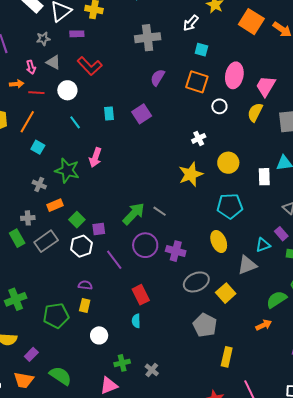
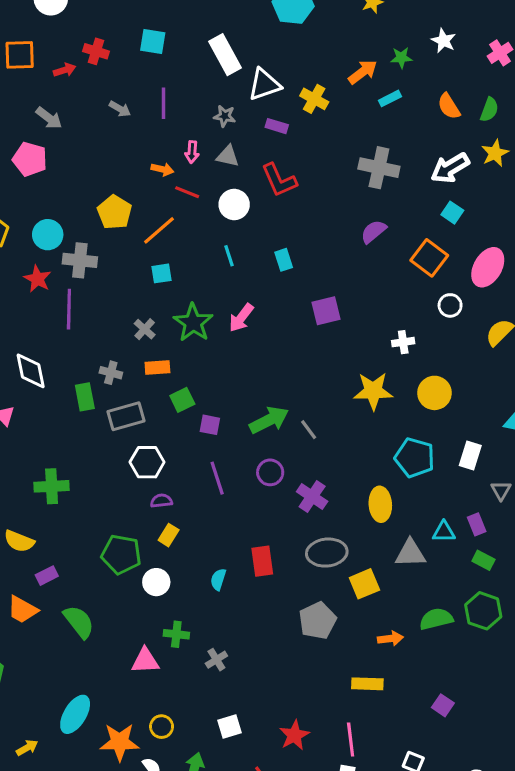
white arrow: (191, 23) -> (450, 168), size x1.4
gray triangle: (53, 62) -> (228, 156), turned -35
cyan rectangle: (109, 113) -> (284, 260), turned -32
purple square: (142, 114) -> (326, 311), moved
cyan square: (38, 147) -> (161, 273), turned 32
white rectangle: (264, 177) -> (470, 456), moved
purple circle: (145, 245) -> (270, 472), size x0.7
white hexagon: (81, 246) -> (147, 462), moved
purple semicircle: (85, 285) -> (161, 501), turned -32
red rectangle: (141, 295) -> (262, 561), moved
yellow rectangle: (85, 306) -> (169, 535), moved
green pentagon: (56, 316) -> (121, 554), moved
orange arrow: (264, 325) -> (390, 639), moved
yellow rectangle: (227, 357) -> (367, 684), moved, turned 60

